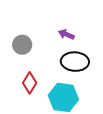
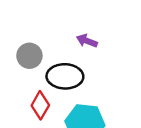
black ellipse: (75, 62) -> (65, 76), moved

